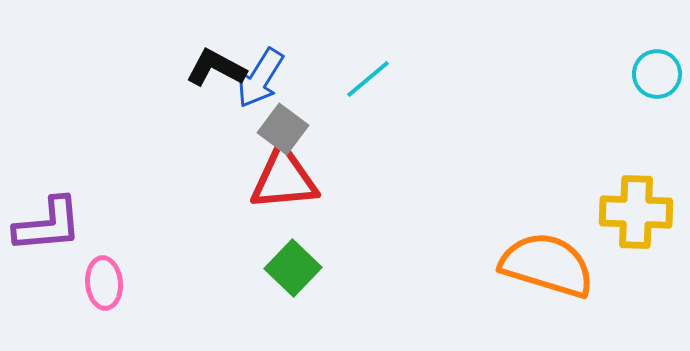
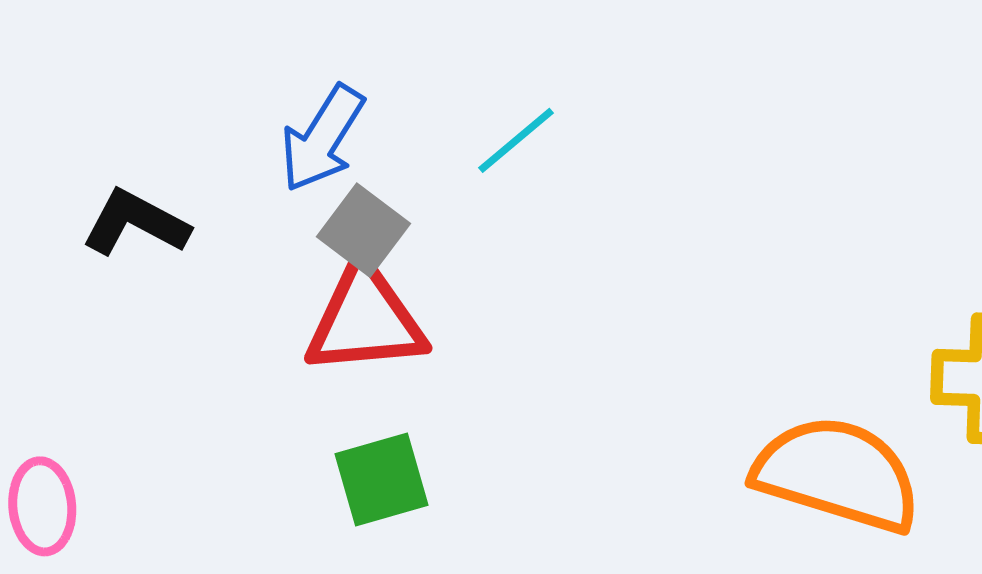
black L-shape: (216, 68) -> (136, 223), moved
green square: (293, 268) -> (381, 479), turned 30

